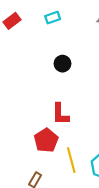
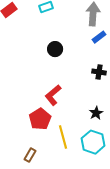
red L-shape: (60, 114) -> (53, 95), turned 50

